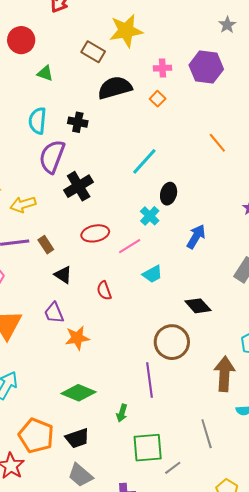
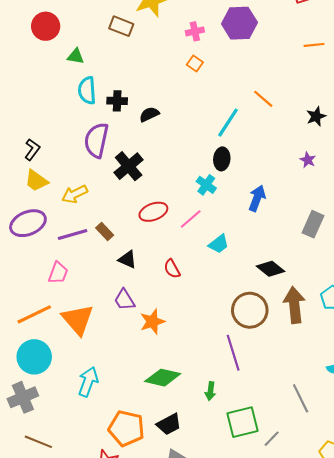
black semicircle: (115, 88) -> (149, 114), moved, size x0.6
cyan semicircle: (37, 121) -> (87, 90), moved
cyan line: (144, 161) -> (228, 123), moved
brown arrow: (224, 374) -> (294, 305), moved

